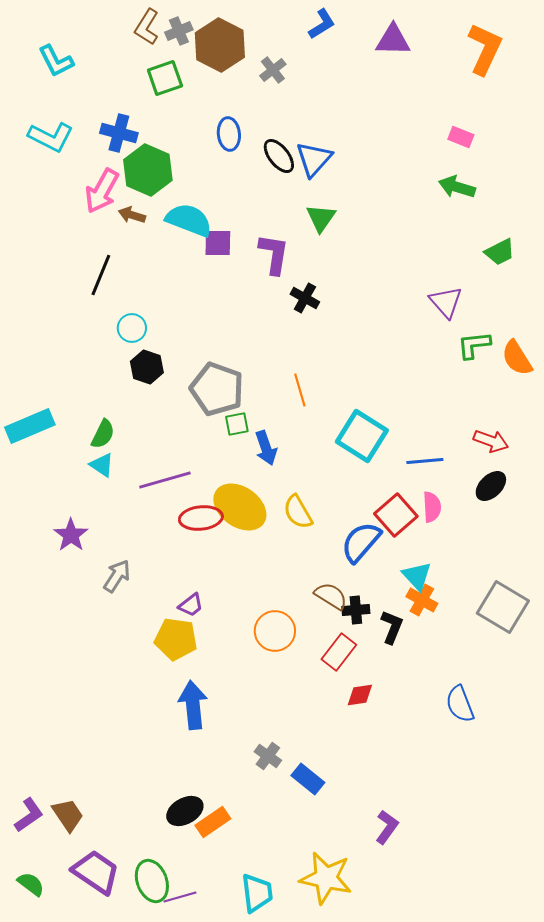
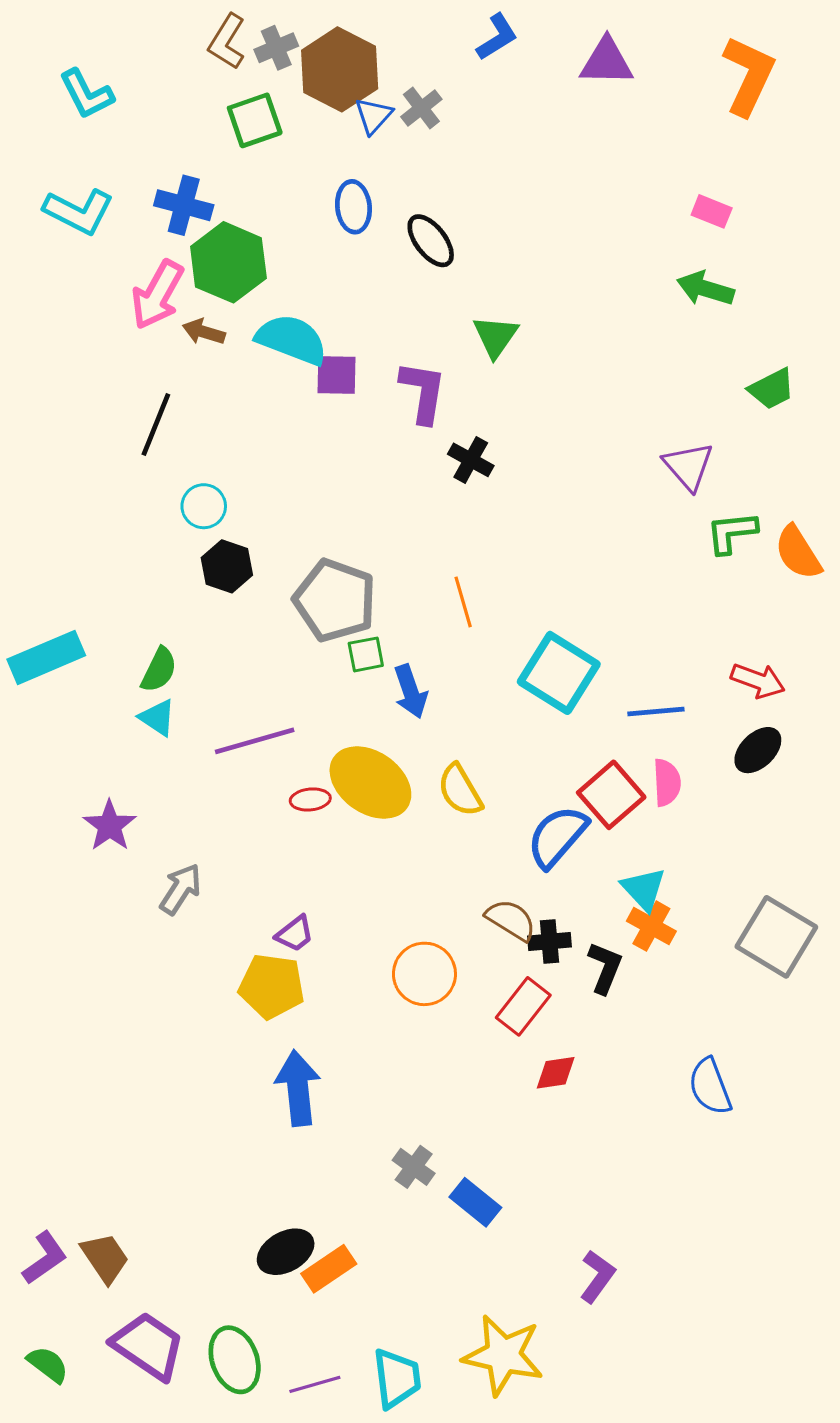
blue triangle: (314, 159) -> (374, 116), moved, size x0.7
red ellipse: (201, 518) -> (310, 799), size x0.6
purple line: (180, 897) -> (315, 1384), moved

